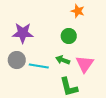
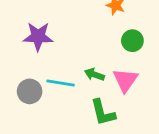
green circle: (69, 36) -> (132, 41), moved
gray circle: (17, 60) -> (30, 91), moved

